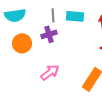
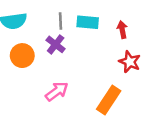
purple cross: (49, 34) -> (56, 44), turned -35

